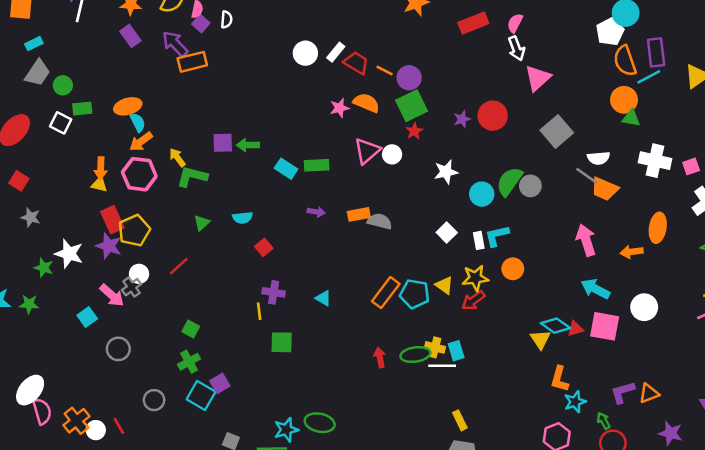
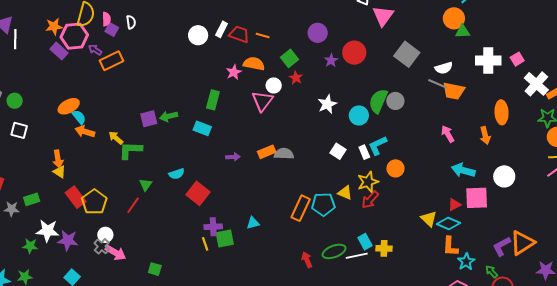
purple arrow: (175, 44) -> (95, 50), size x0.6
purple circle: (409, 78) -> (318, 33), moved
green square: (412, 106) -> (290, 58), size x0.7
green rectangle: (82, 109) -> (32, 199), moved
orange arrow: (141, 142) -> (85, 132), turned 66
white circle: (392, 154) -> (274, 85), moved
green rectangle: (317, 165) -> (213, 100), moved, turned -60
pink hexagon: (139, 174) -> (74, 36), moved
yellow triangle: (99, 184) -> (59, 172), turned 32
pink arrow: (586, 240) -> (448, 134), size x0.7
purple star: (109, 246) -> (68, 240), moved
red square: (264, 247) -> (198, 193), size x1.6
orange arrow: (632, 252) -> (485, 135), turned -84
red line: (179, 266) -> (133, 205), moved
pink arrow: (112, 295) -> (116, 253), moved
cyan triangle: (323, 298) -> (253, 223), turned -32
cyan diamond: (556, 326) -> (448, 223), moved
green square: (282, 342) -> (225, 238), moved
yellow cross: (435, 347) -> (384, 248), moved
orange triangle: (649, 393) -> (522, 243), size x1.5

